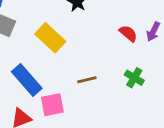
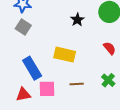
yellow rectangle: (50, 38) -> (65, 55), moved, turned -40
brown line: (87, 80) -> (77, 84), moved

